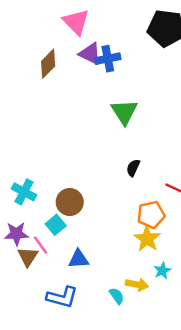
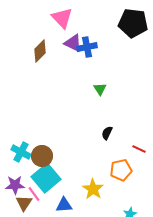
green triangle: (124, 112) -> (100, 89), size x0.6
brown circle: (70, 202) -> (42, 156), moved
cyan square: (56, 225) -> (46, 178), size x1.8
yellow star: (147, 239) -> (93, 189), moved

